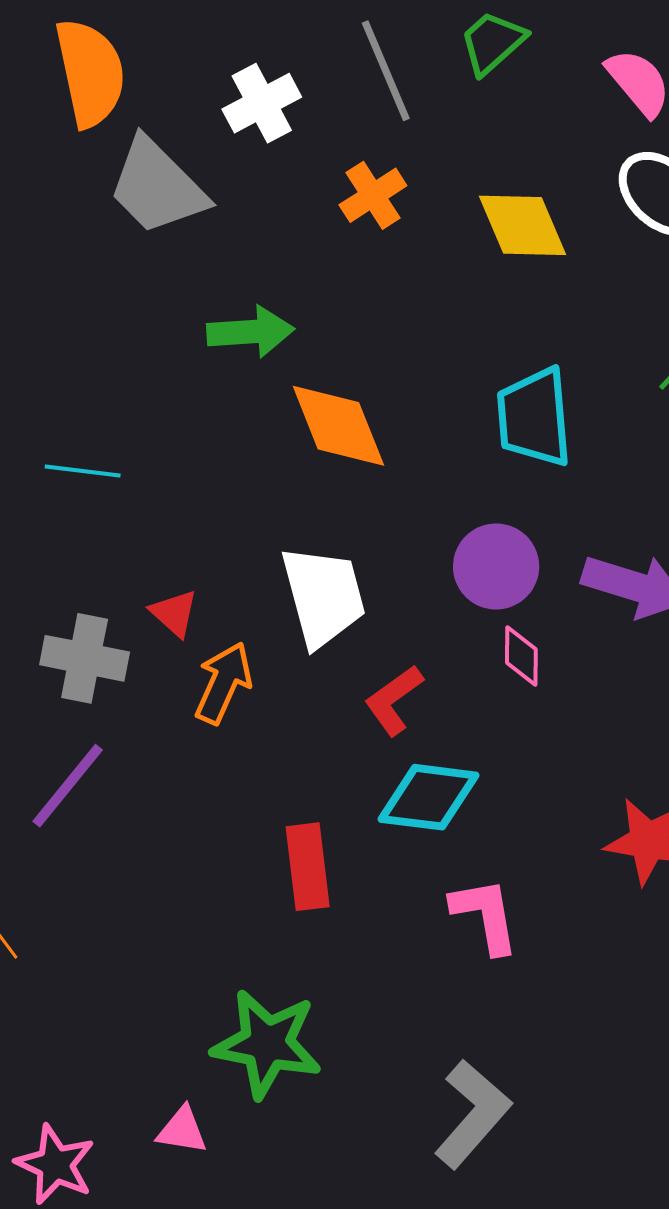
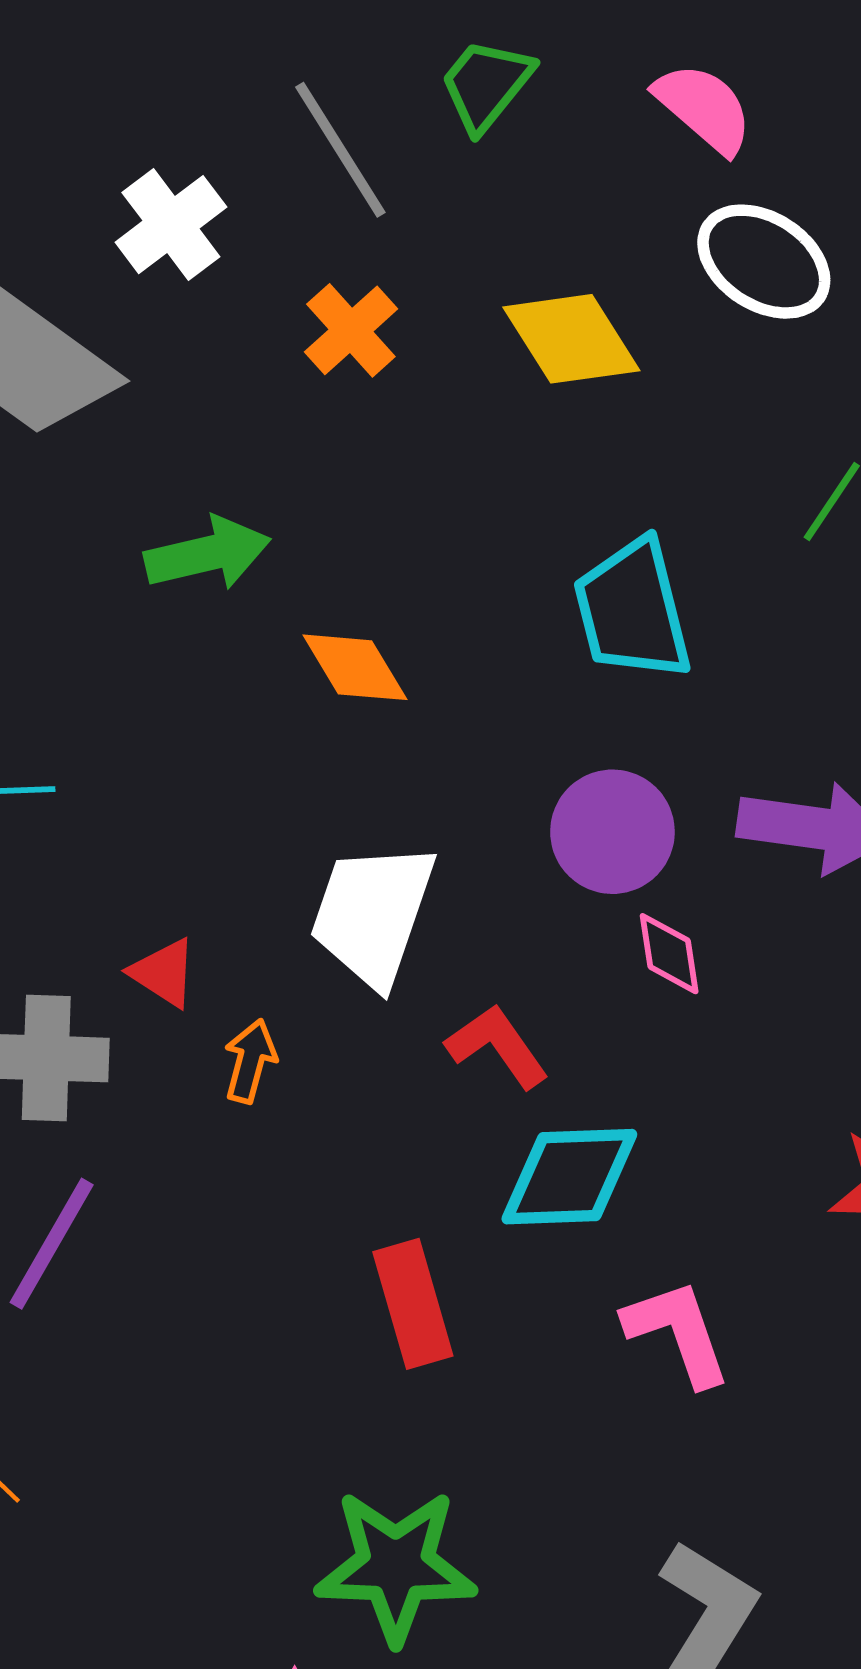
orange diamond: (338, 426) -> (355, 667), size x0.7
white trapezoid: (323, 596) -> (373, 914), turned -137
orange arrow: (223, 683) -> (250, 1061), size x0.7
red L-shape: (394, 700) -> (497, 1046), turned 100

